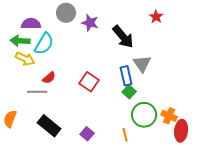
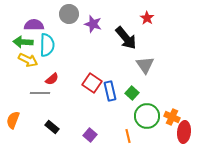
red star: (156, 17) -> (147, 18), moved
cyan semicircle: (44, 44) -> (47, 45), turned -30
blue rectangle: (126, 76) -> (110, 91), moved
black rectangle: (49, 126) -> (52, 127), size x0.6

